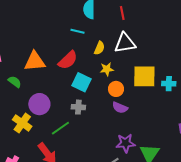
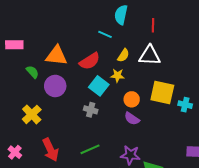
yellow star: (107, 69) -> (117, 75), moved
purple circle: (39, 104) -> (55, 86), moved
green line: (60, 128) -> (90, 149), moved

